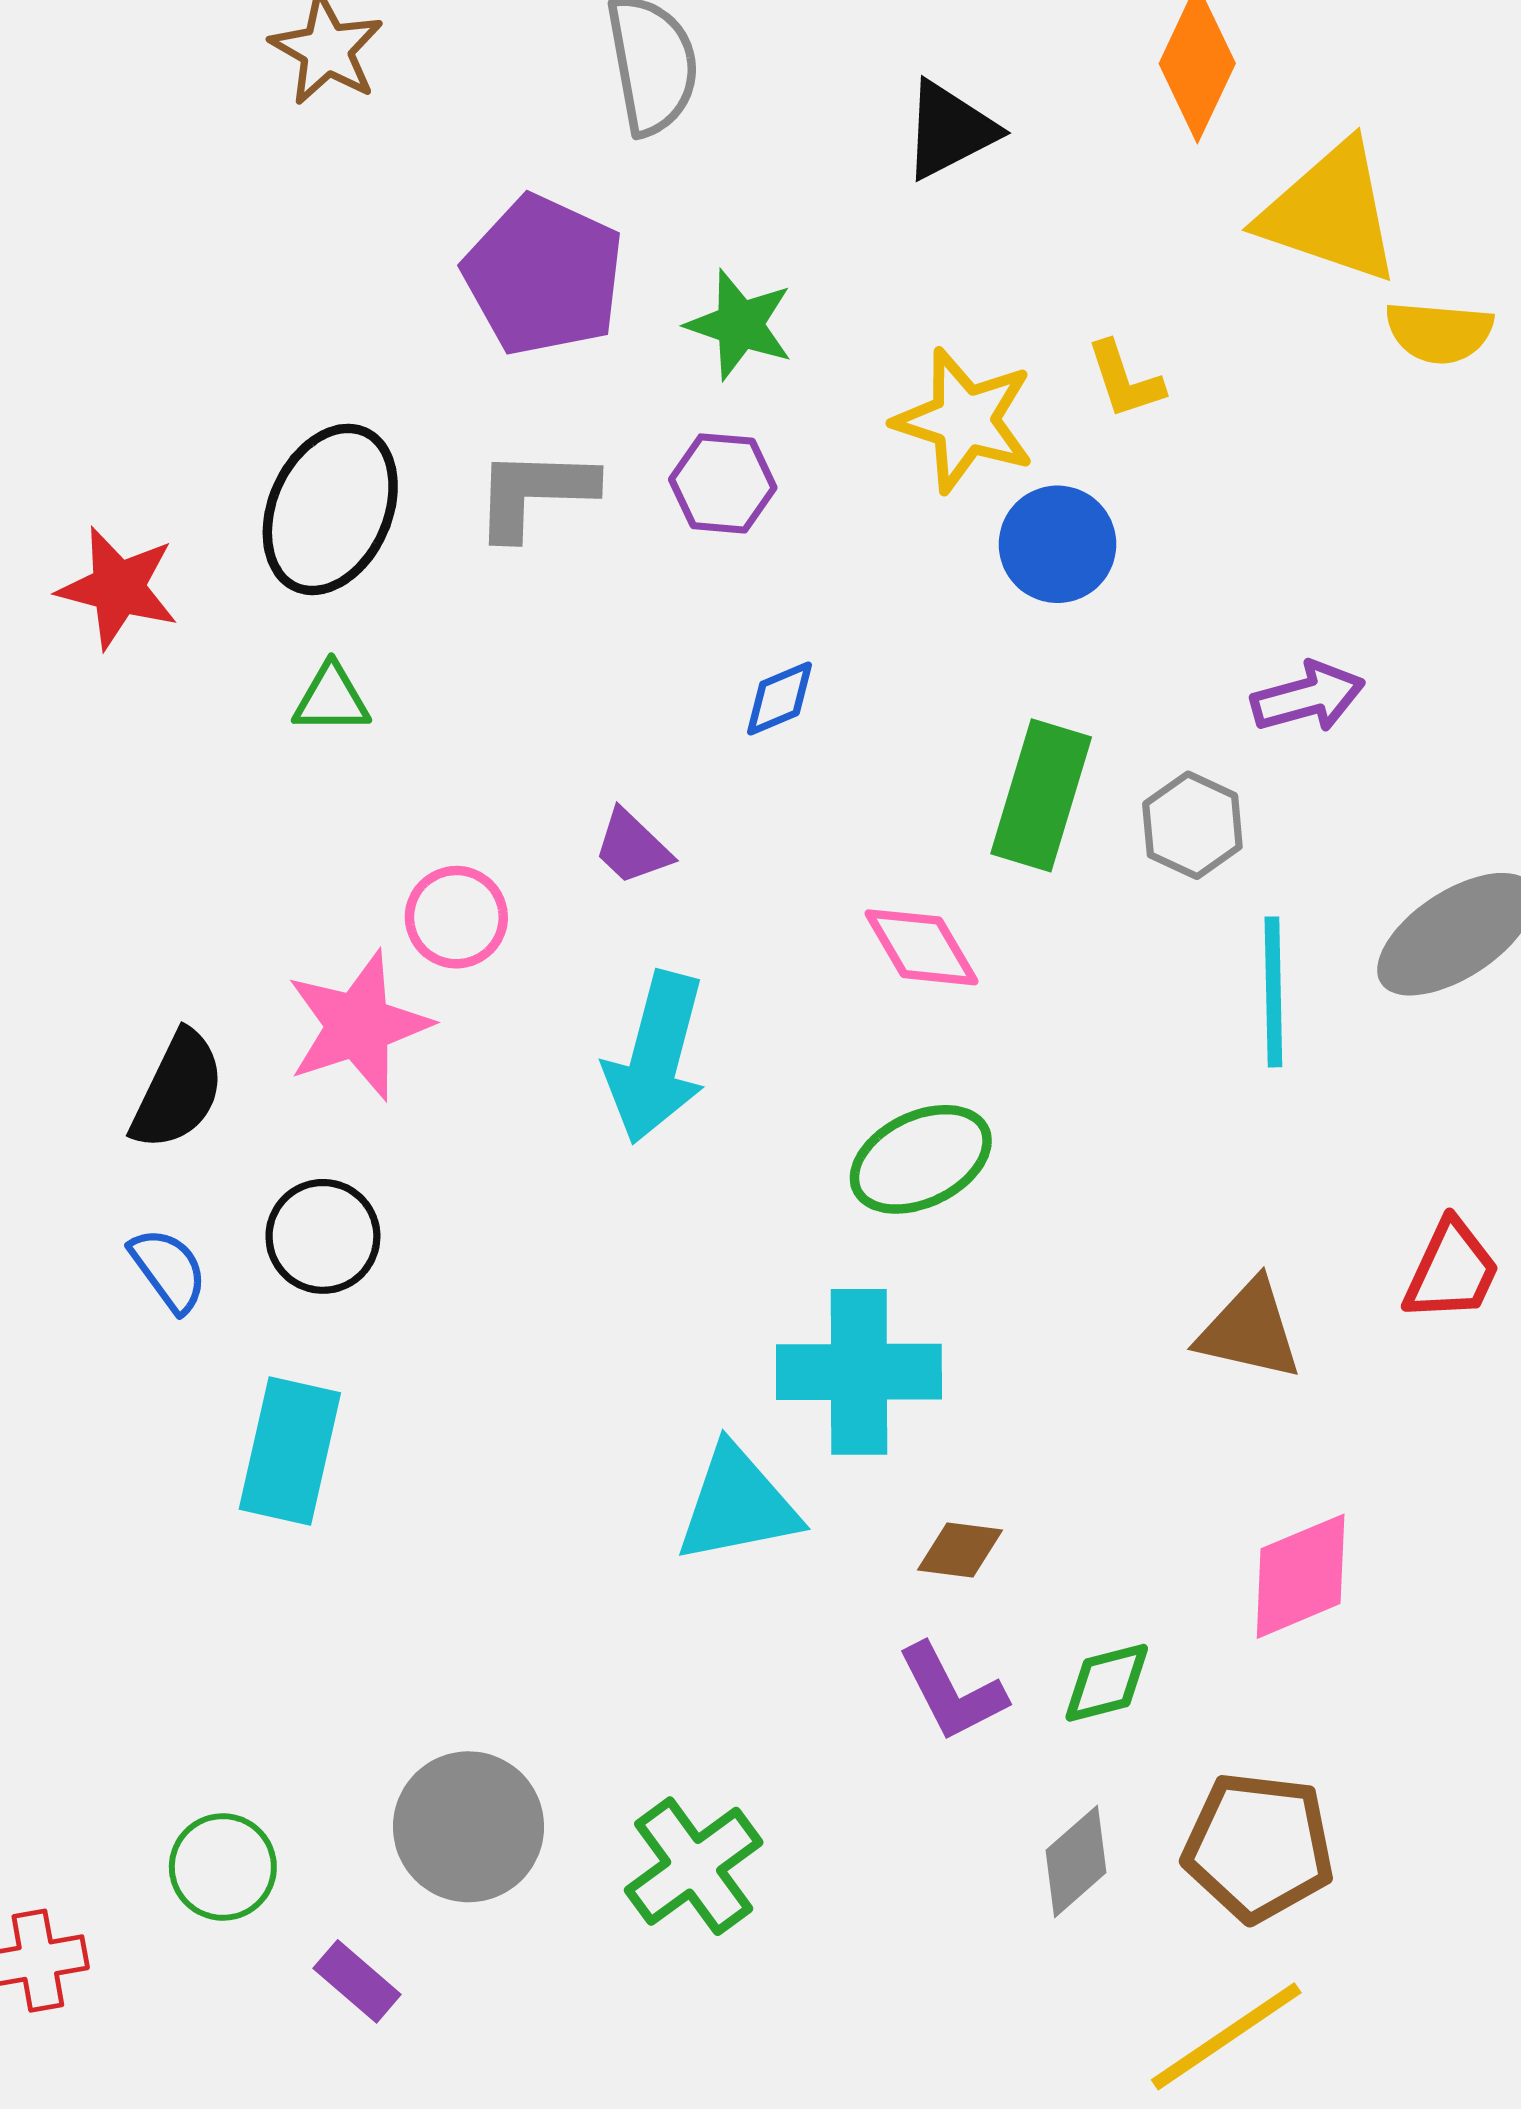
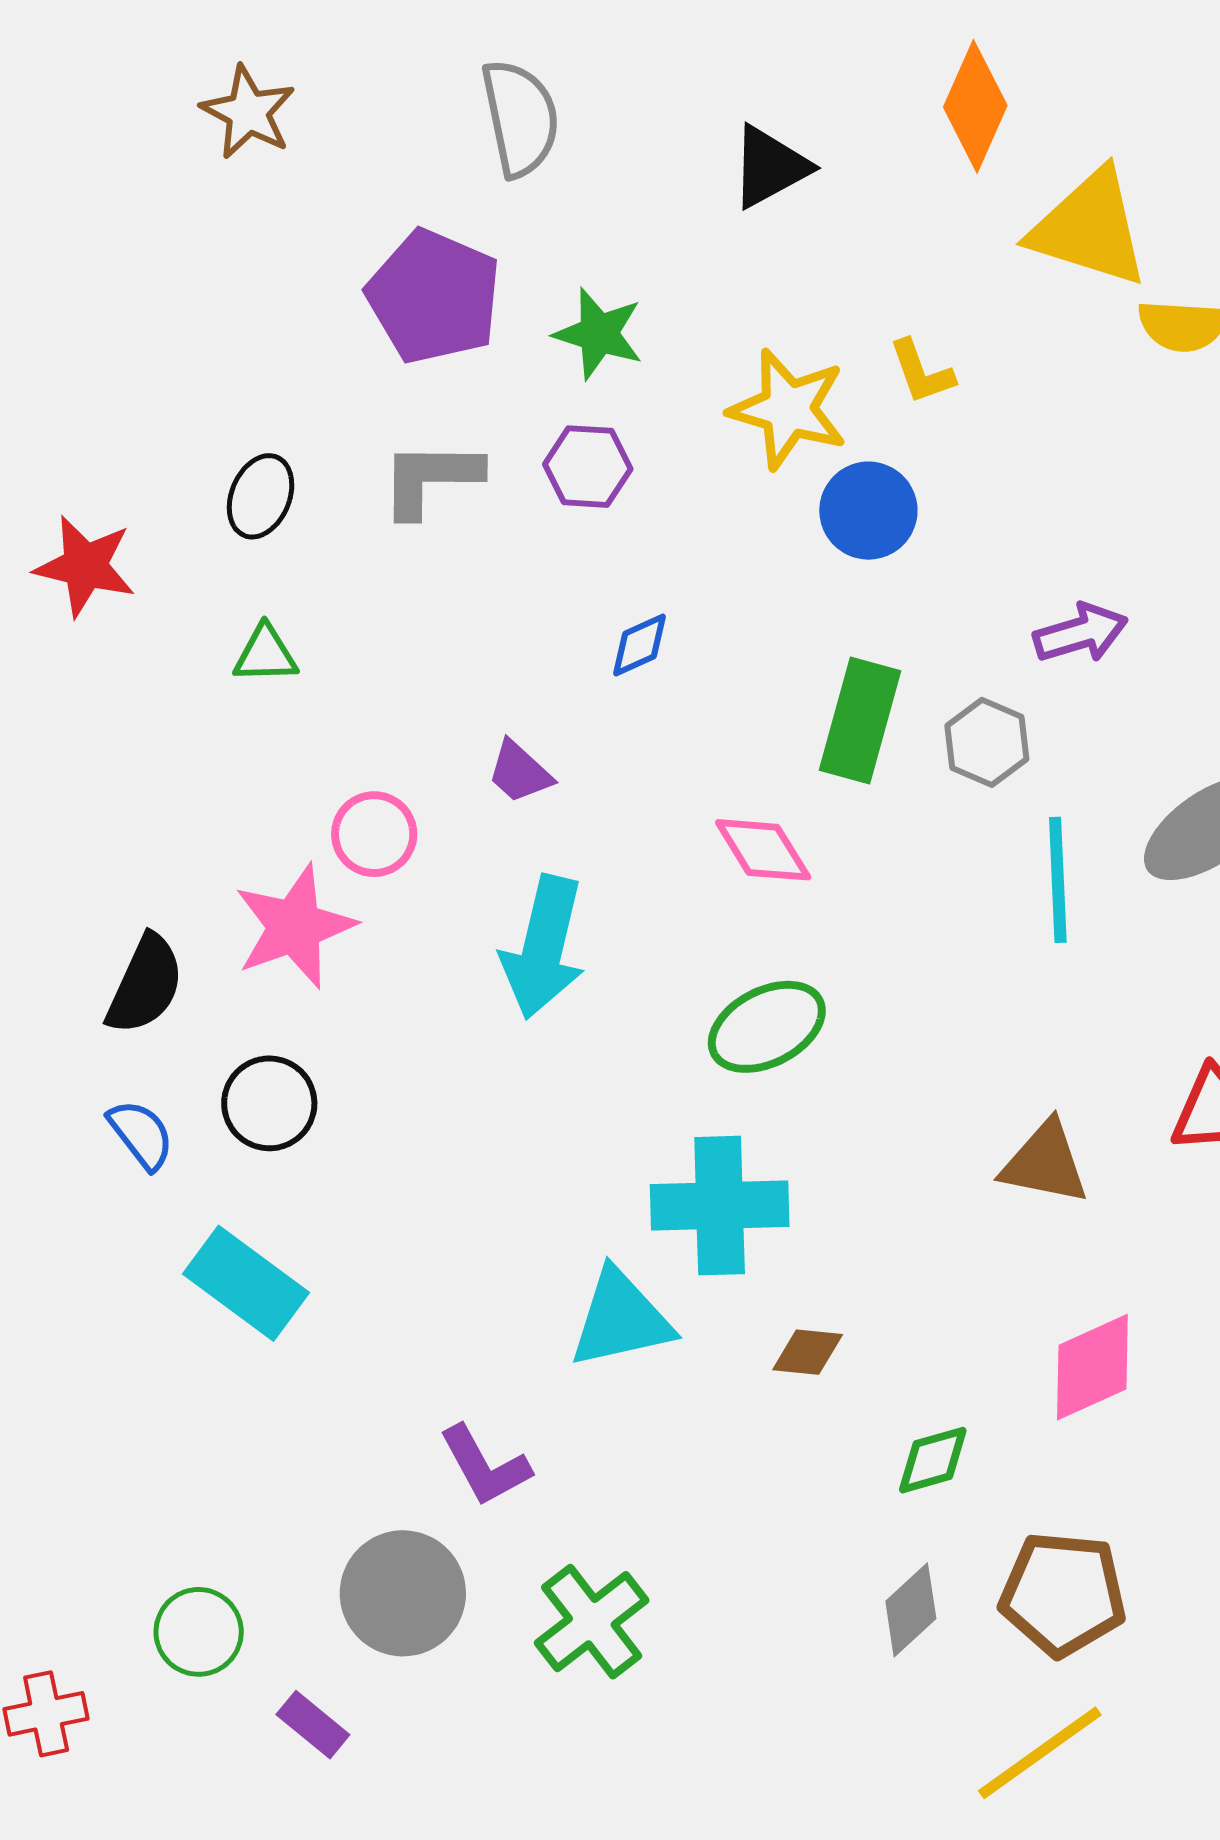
black ellipse: (330, 509) -> (261, 496), size x0.6
cyan rectangle: (290, 1451) -> (246, 1283), turned -65
purple L-shape: (952, 1692) -> (485, 1466), moved

